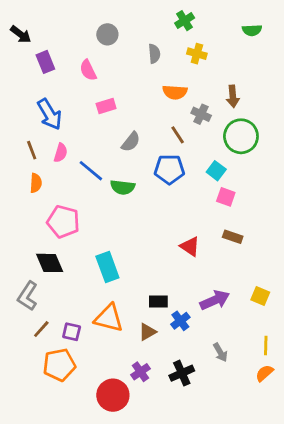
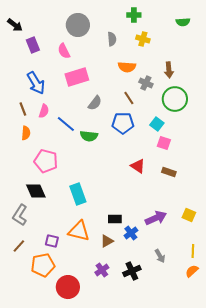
green cross: (185, 21) -> (134, 15), turned 32
gray circle: (107, 34) -> (78, 25), size x1.5
pink rectangle: (106, 106) -> (77, 77), size x1.6
red triangle: (190, 246) -> (138, 166), moved
brown line: (41, 329) -> (19, 246), moved
red circle: (113, 395) -> (68, 287), moved

